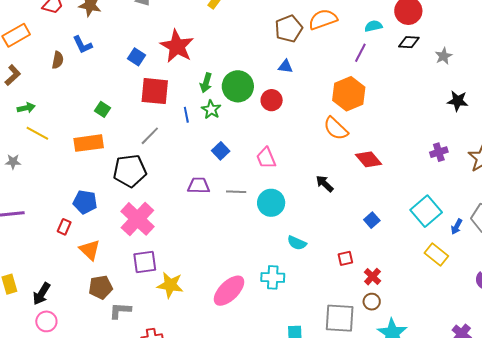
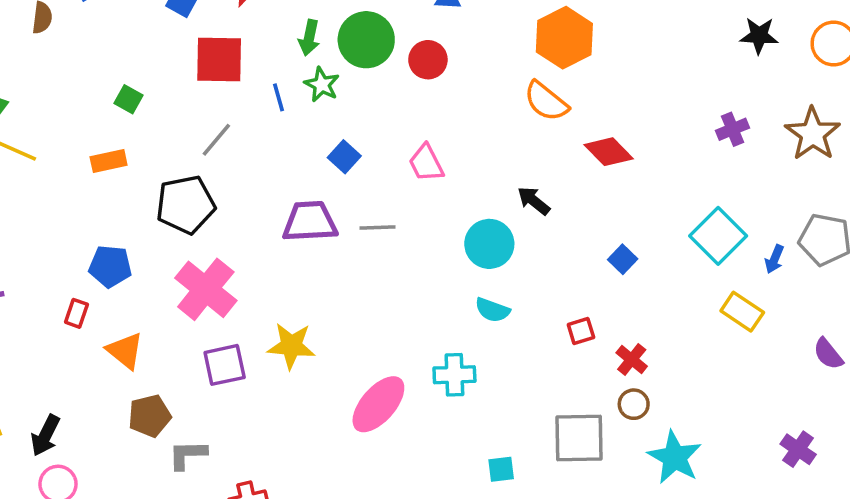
orange rectangle: (89, 143) -> (109, 161), size x0.7
purple trapezoid: (199, 186) -> (310, 222), size x1.4
cyan circle: (271, 203) -> (489, 244), moved
yellow star: (170, 285) -> (291, 346), moved

